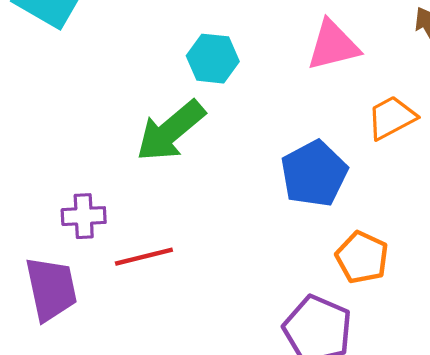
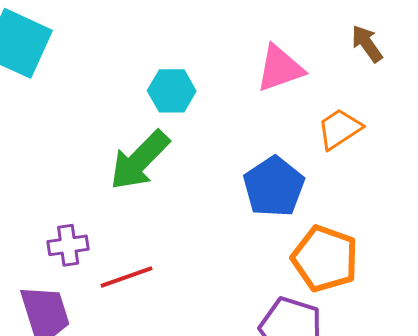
orange pentagon: (362, 257) -> (325, 259), size x1.4

